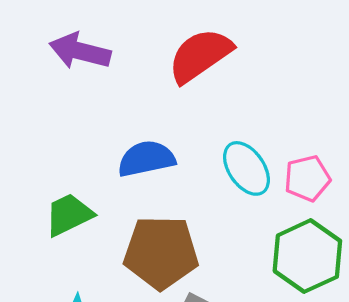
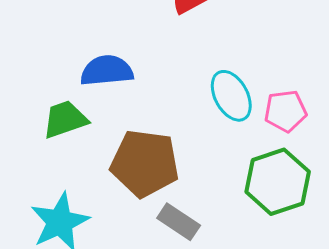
blue semicircle: (146, 159) -> (107, 71), moved

